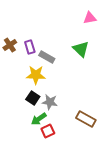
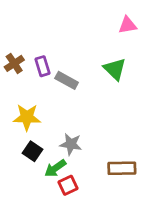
yellow star: (36, 75) -> (27, 117), moved
black square: (33, 98) -> (33, 151), moved
brown rectangle: (86, 119) -> (122, 168), turned -30

